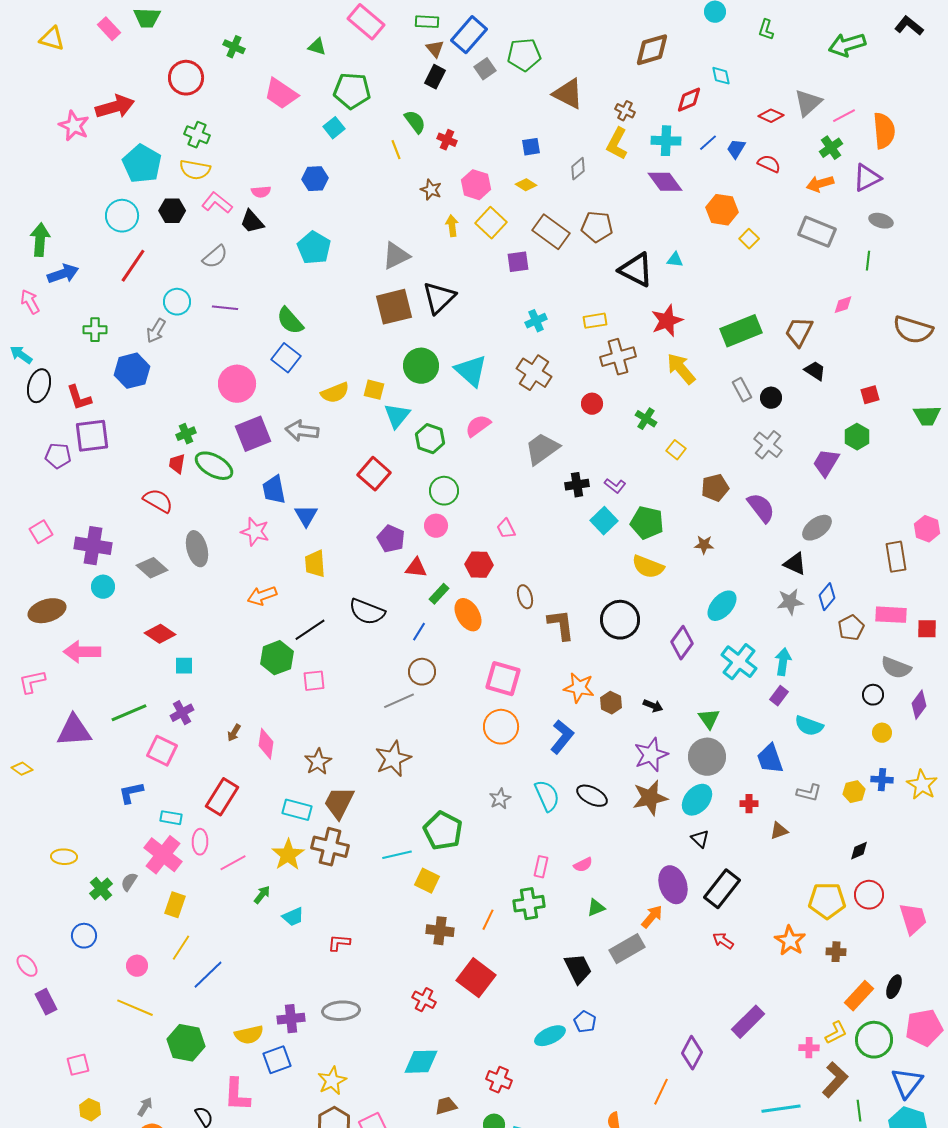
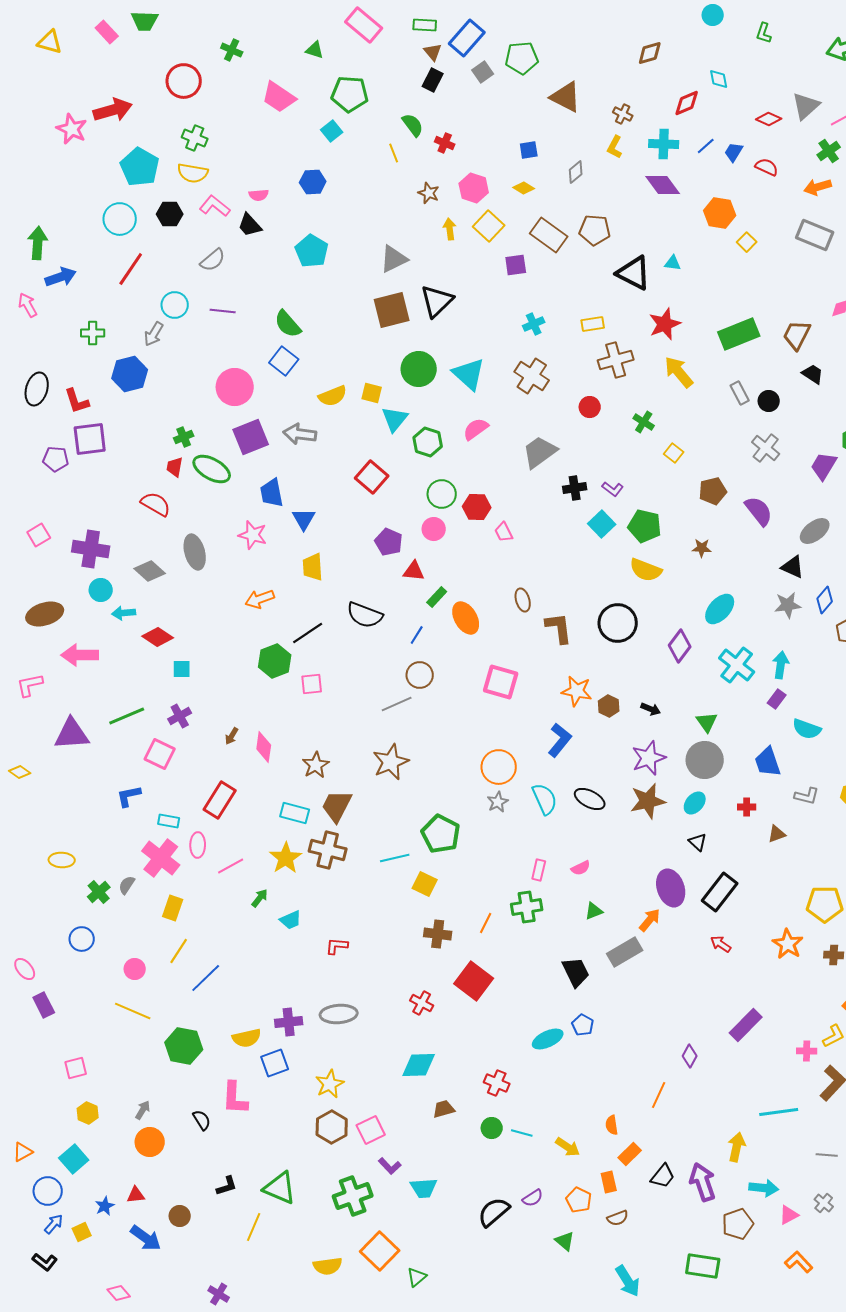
brown diamond: (652, 50) -> (650, 53), size x0.7
yellow L-shape: (617, 144) -> (615, 147), size x0.7
cyan arrow: (21, 355) -> (124, 613), moved, turned -40
red hexagon: (479, 565) -> (477, 507), moved
orange circle: (501, 727) -> (499, 767), moved
cyan ellipse: (697, 800) -> (695, 803), size x0.7
purple diamond: (692, 1053) -> (690, 1056), size x0.7

